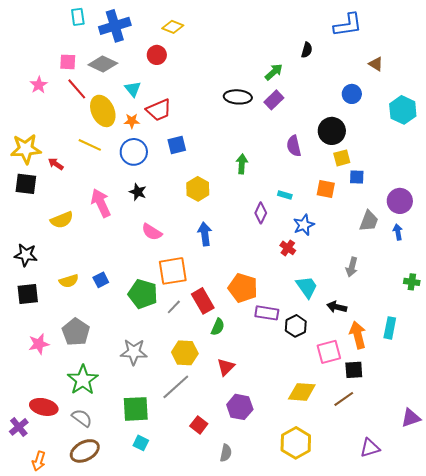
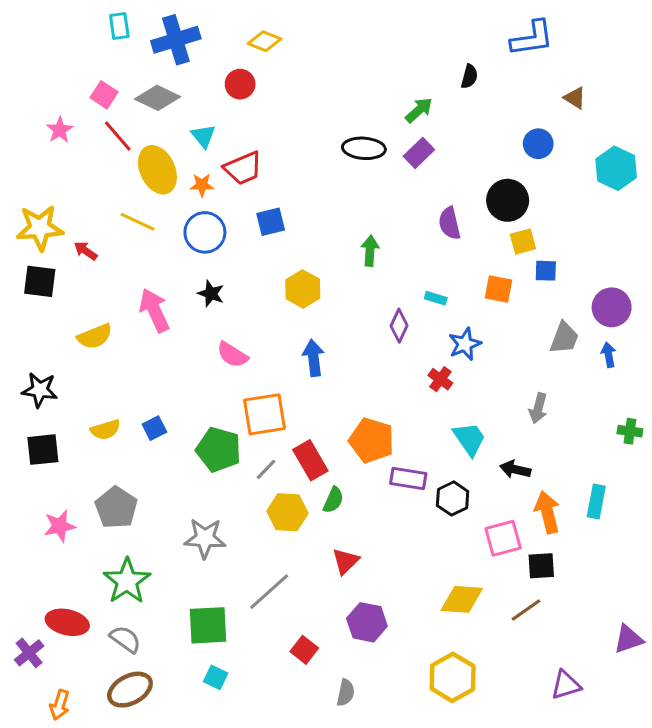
pink square: (68, 62) -> (104, 95), turned 30
yellow hexagon: (185, 353) -> (287, 512), moved

